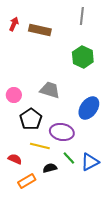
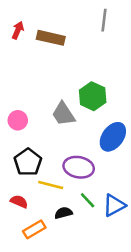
green hexagon: (83, 57) -> (93, 96), moved
gray trapezoid: (50, 90) -> (63, 114), turned -140
black pentagon: (31, 119) -> (28, 162), moved

